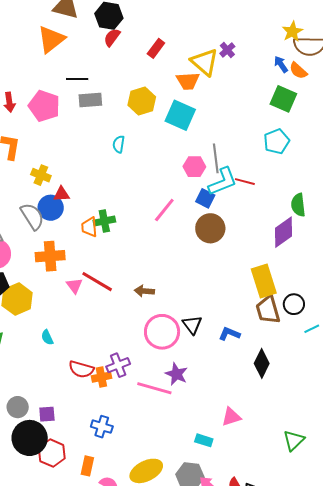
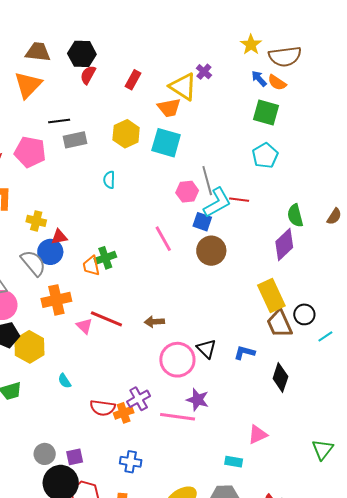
yellow star: (292, 32) -> (251, 45), moved
pink line: (164, 210) -> (163, 239), turned -60

